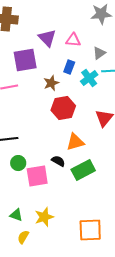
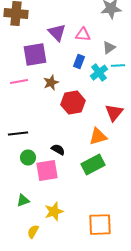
brown star: (51, 83) -> (51, 83), moved
orange triangle: (75, 142) -> (98, 137), moved
black semicircle: (58, 161) -> (58, 150), moved
green triangle: (16, 215) -> (23, 201), moved, turned -40

